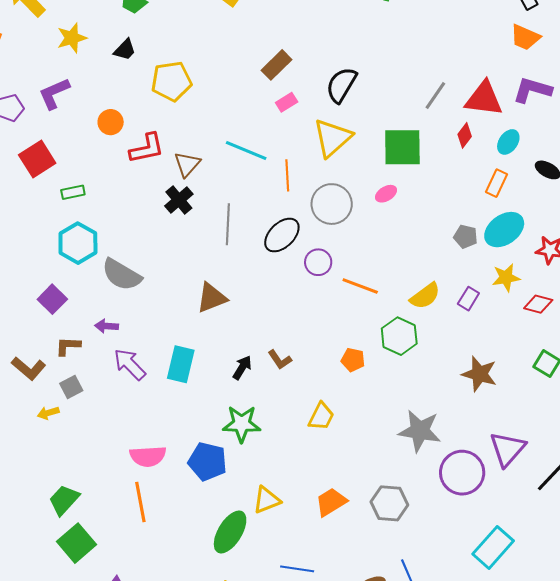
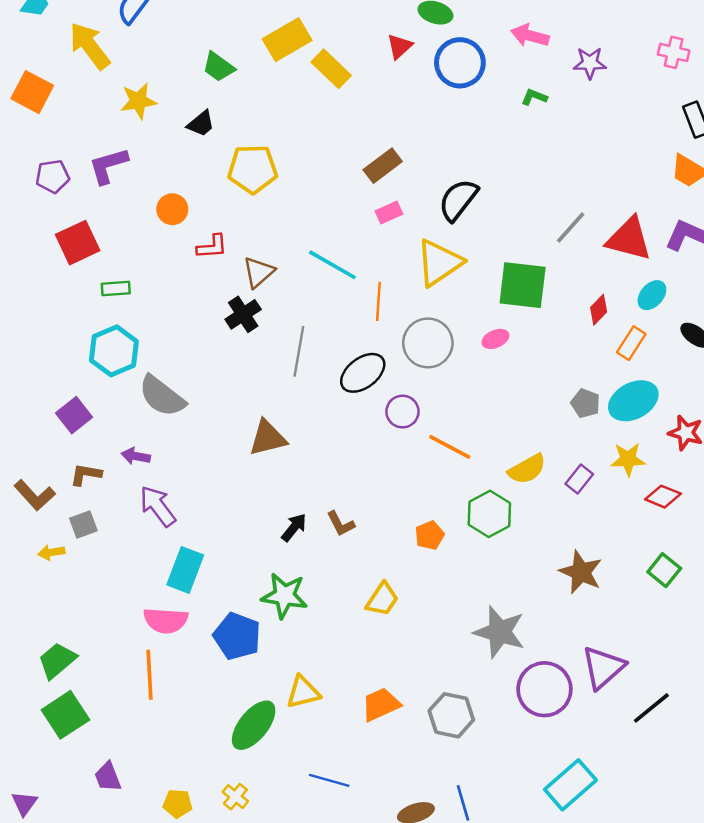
red diamond: (465, 135) -> (599, 310), moved
red L-shape: (147, 148) -> (212, 247), size x0.7
orange pentagon: (353, 360) -> (429, 535), turned 30
cyan rectangle: (181, 364) -> (185, 570), moved

